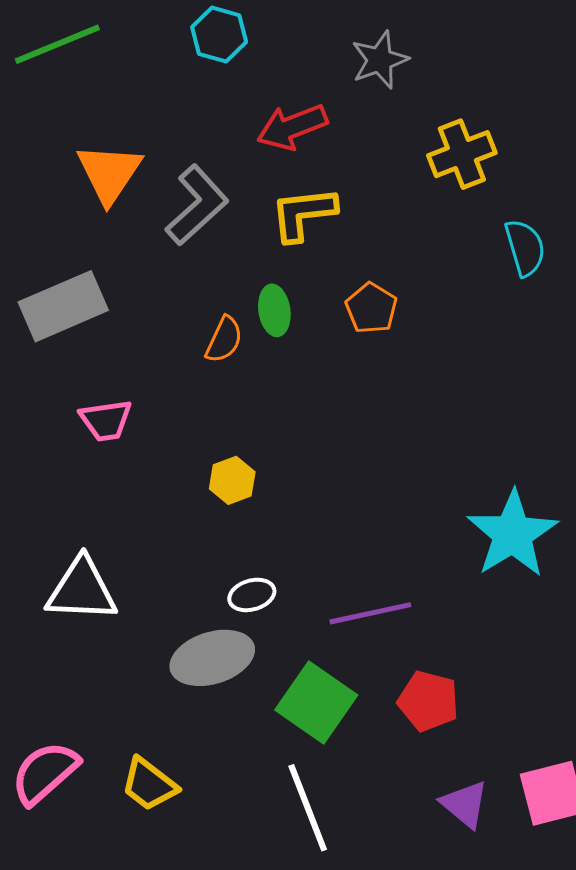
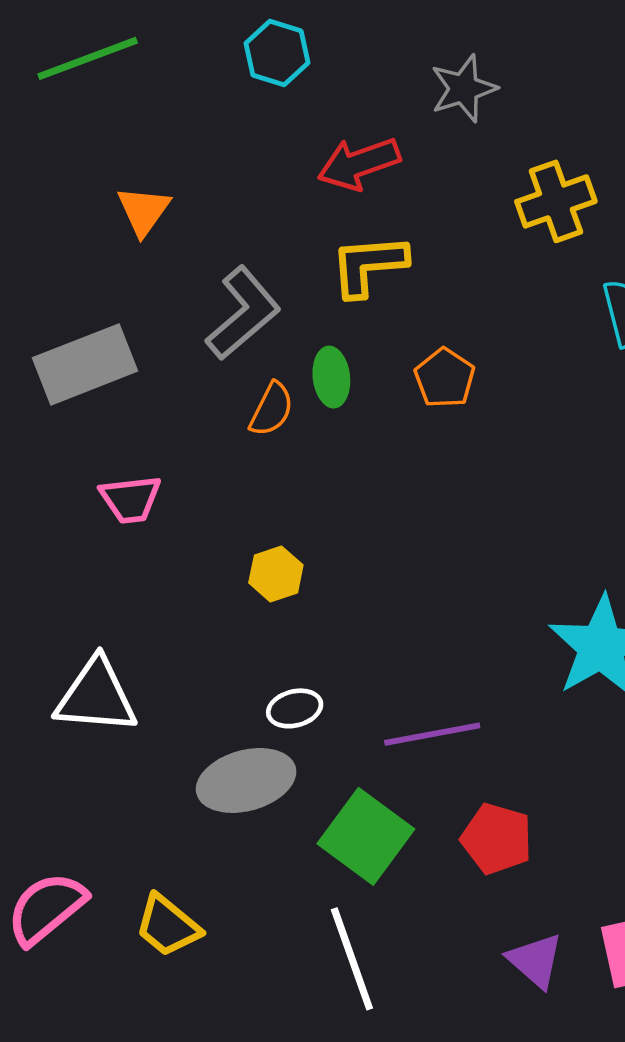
orange triangle: (109, 173) -> (144, 211), size x0.7
gray L-shape: (197, 205) -> (243, 313), moved

